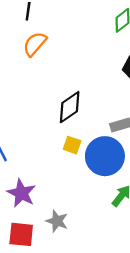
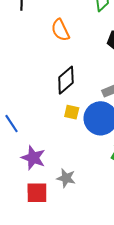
orange semicircle: (35, 44) -> (60, 30), moved, turned -60

